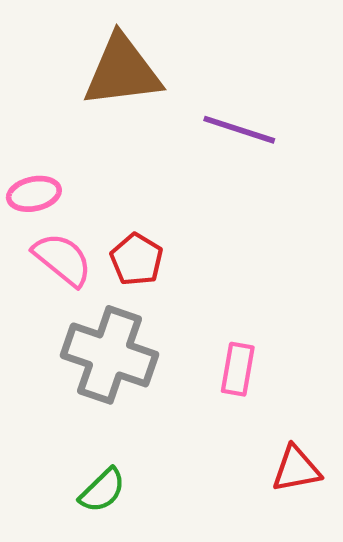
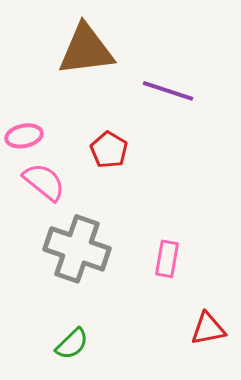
red pentagon: (137, 259) -> (109, 150), moved

